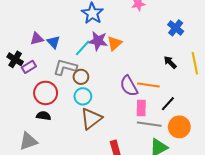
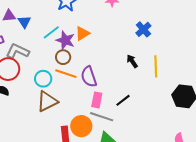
purple star: (98, 41) -> (65, 40), moved
gray L-shape: (65, 67) -> (18, 51), moved
brown circle: (81, 77) -> (63, 57), moved
orange line: (148, 85) -> (66, 74), moved
orange circle: (179, 127) -> (81, 126), moved

